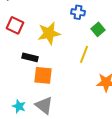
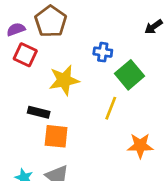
red square: (15, 25) -> (25, 55), moved
green square: (98, 29) -> (130, 75), size x1.5

